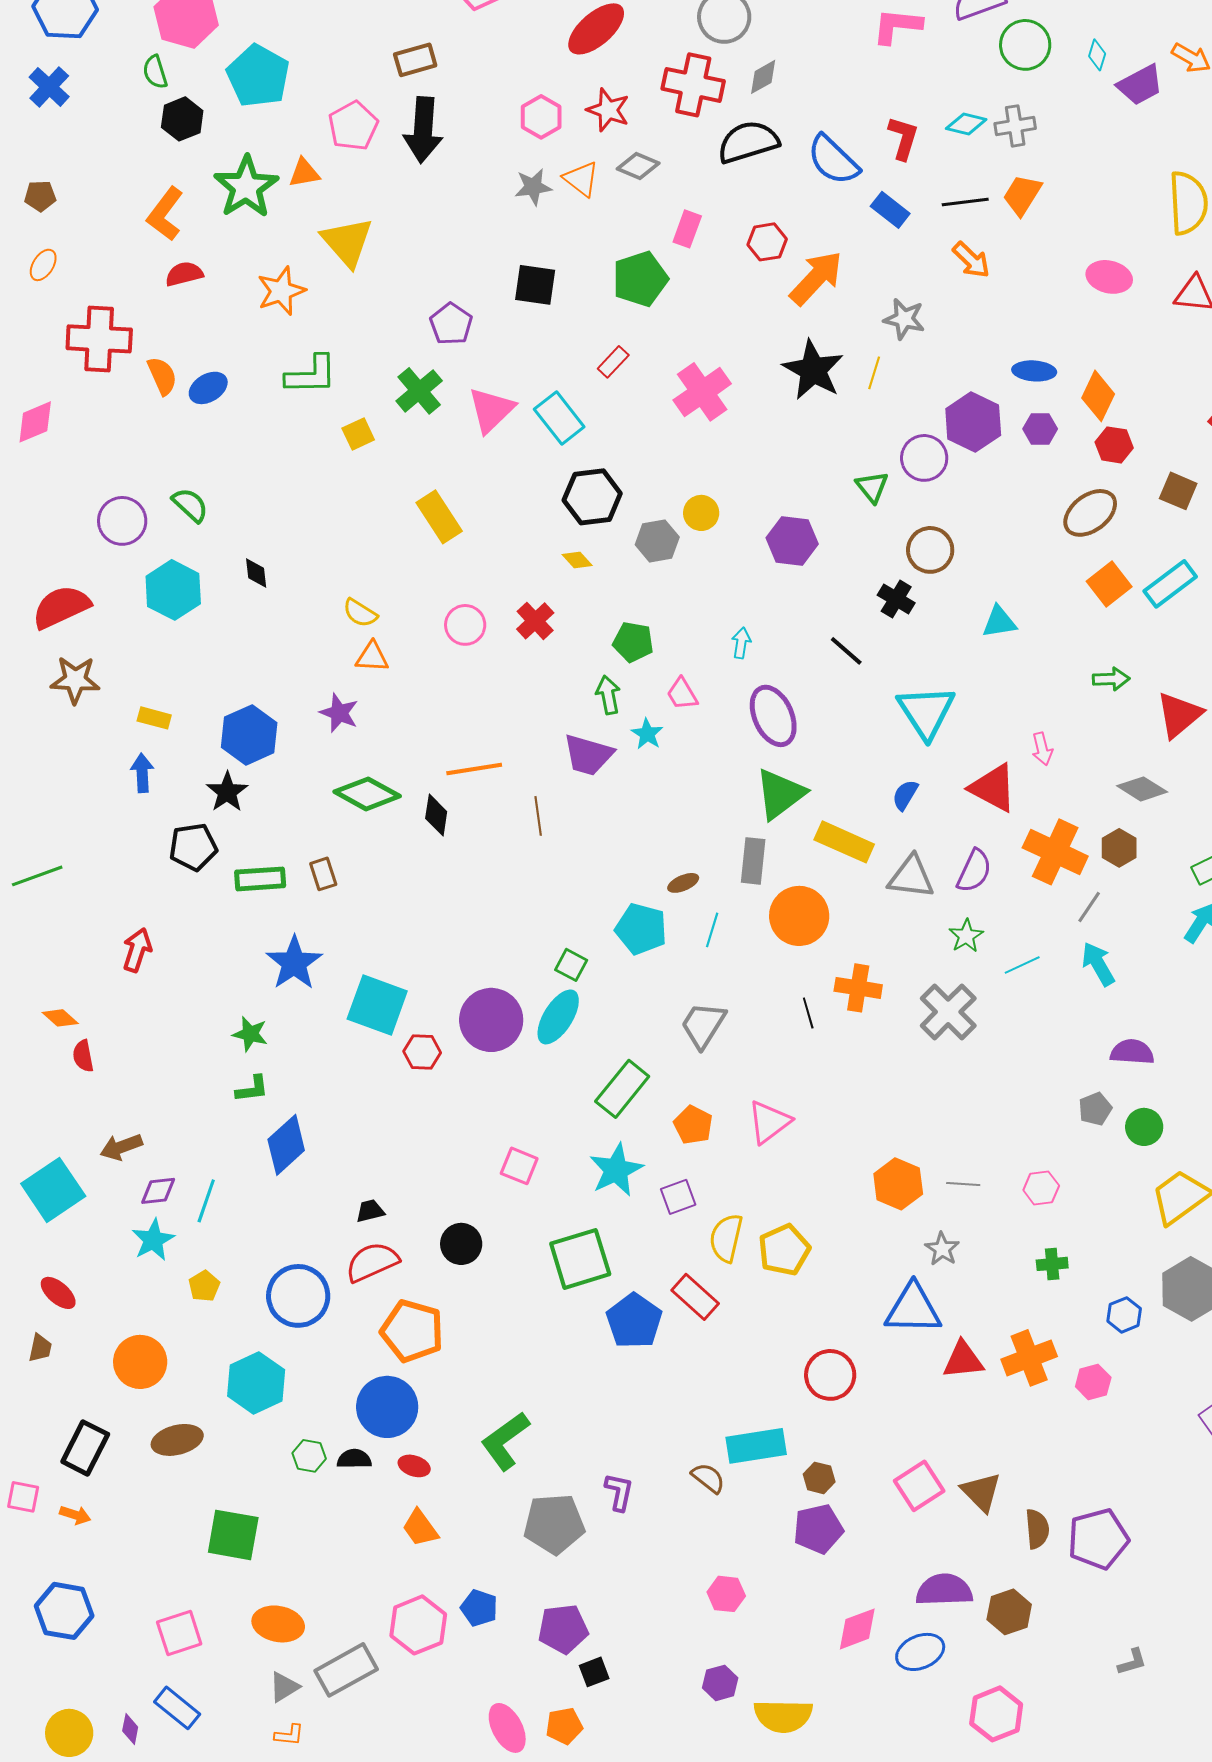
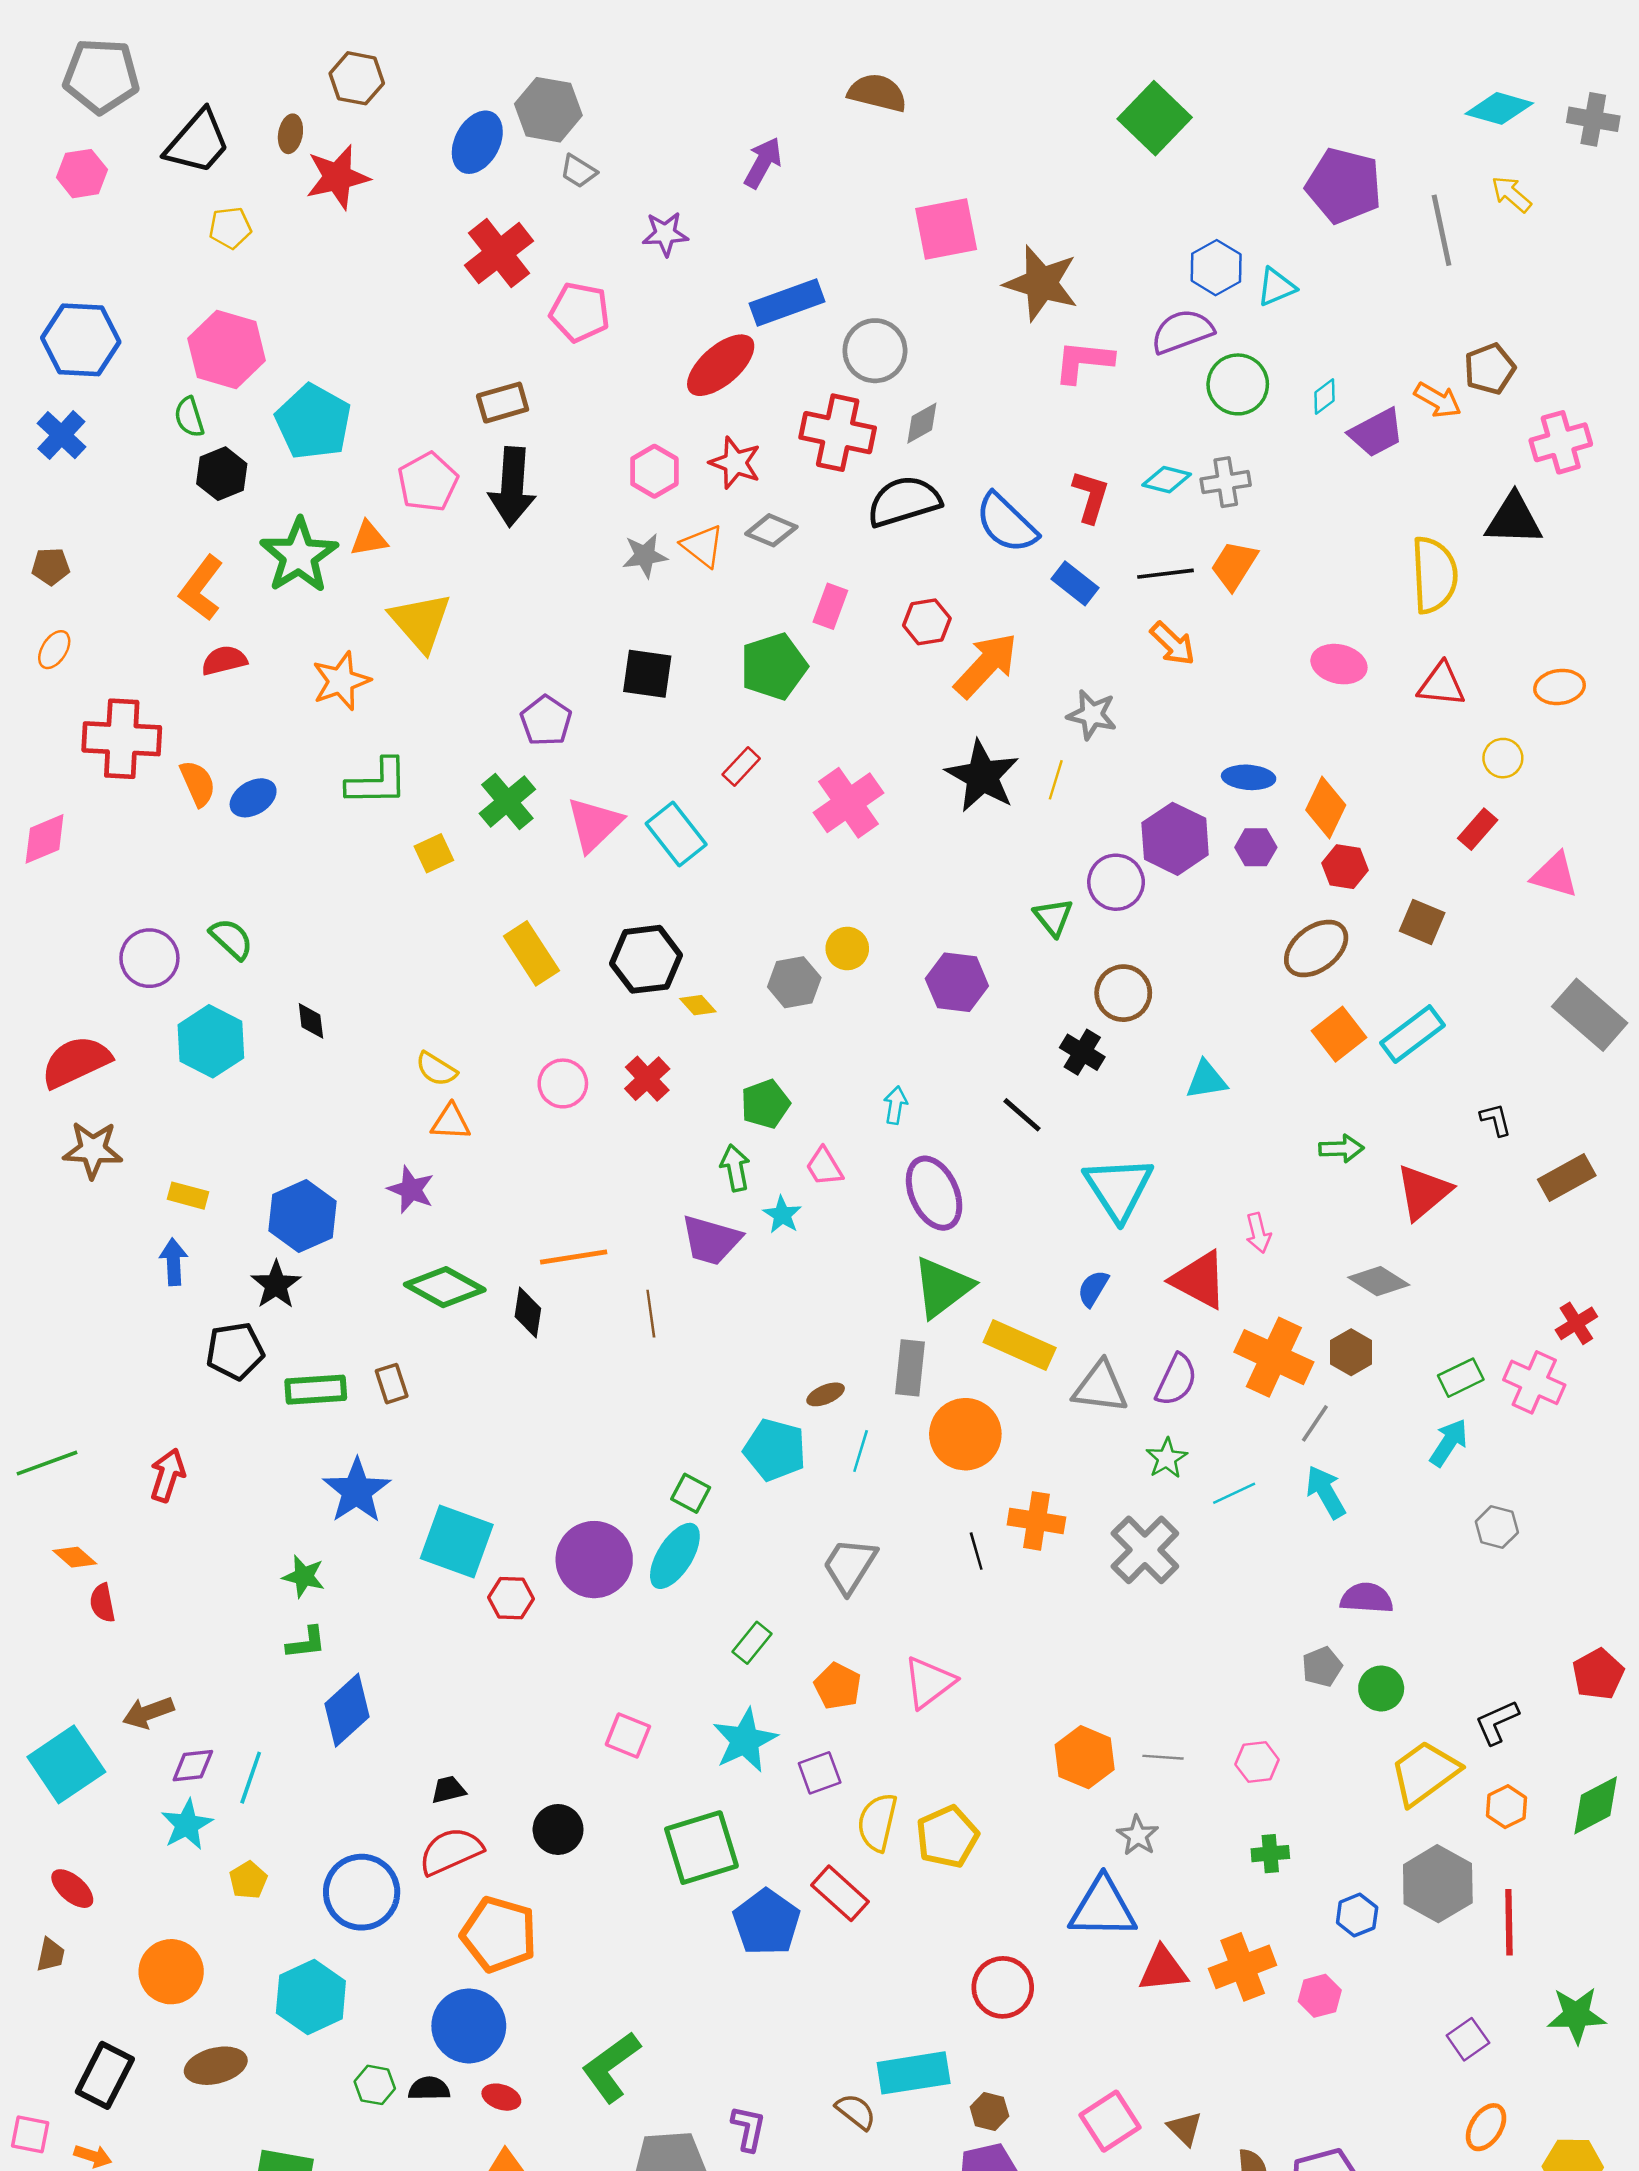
cyan diamond: (1097, 55) -> (1325, 397), turned 36
black hexagon: (592, 497) -> (646, 959), moved
green pentagon: (633, 642) -> (765, 1104), turned -30
green line: (37, 876) -> (47, 1463), moved
green rectangle: (622, 1089) -> (752, 1643), size x0.6
brown triangle: (981, 1492) -> (1185, 2128), size x0.7

